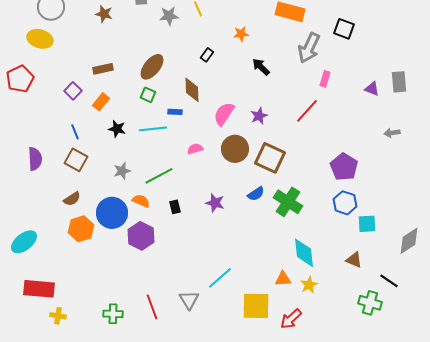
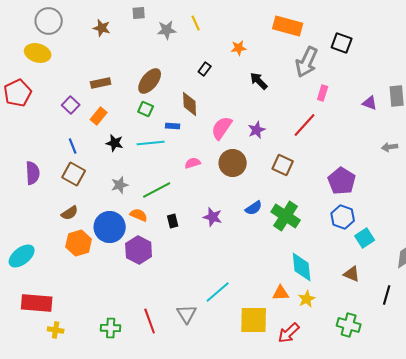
brown square: (270, 158) -> (283, 165), moved, size x0.7
cyan square: (367, 224) -> (365, 238), turned -30
black line: (389, 281) -> (387, 295), turned 72
green cross: (370, 303) -> (349, 325), moved

